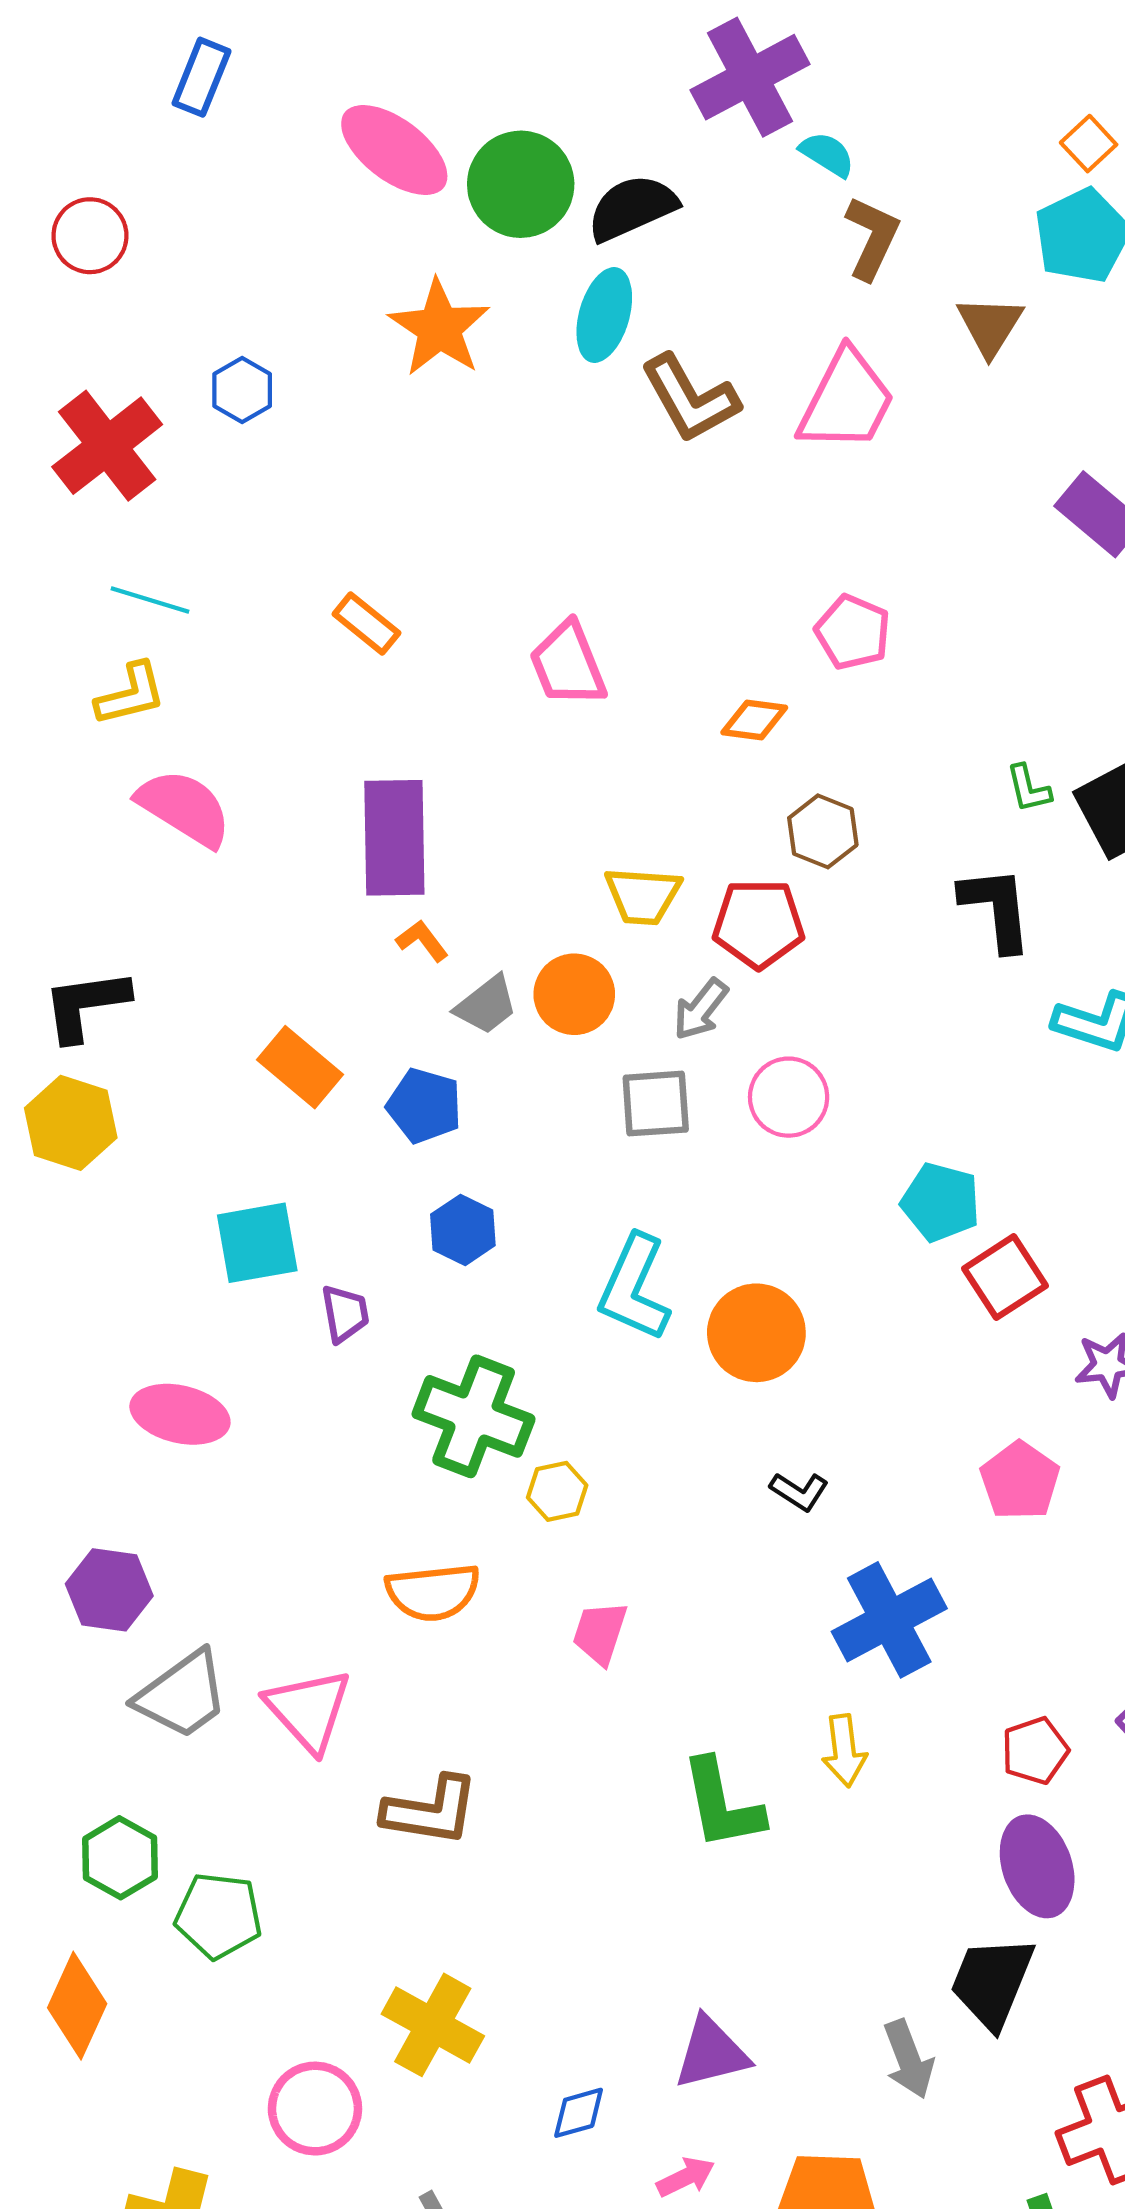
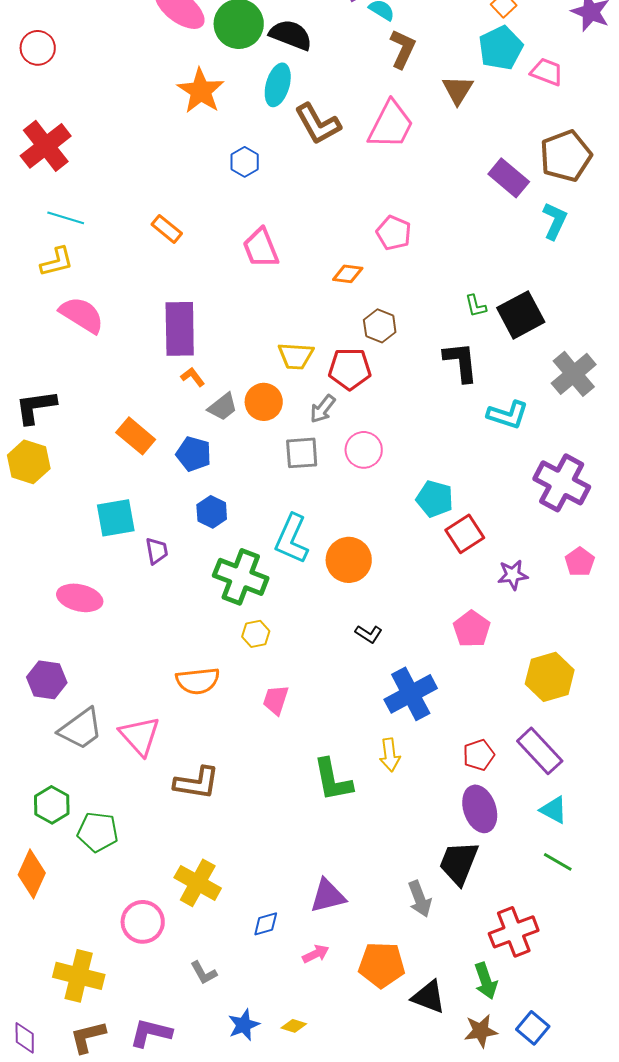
black semicircle: (632, 208) -> (291, 35), turned 45
blue hexagon: (242, 390) -> (245, 162), moved
green cross: (474, 1416) -> (241, 577), moved

